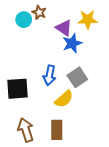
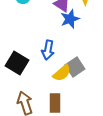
gray square: (77, 77) -> (75, 67), moved
black square: (18, 89) -> (17, 63), turned 35

